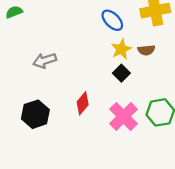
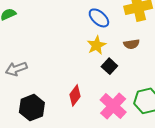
yellow star: (121, 49) -> (96, 45), moved
gray arrow: (45, 61) -> (16, 69), moved

